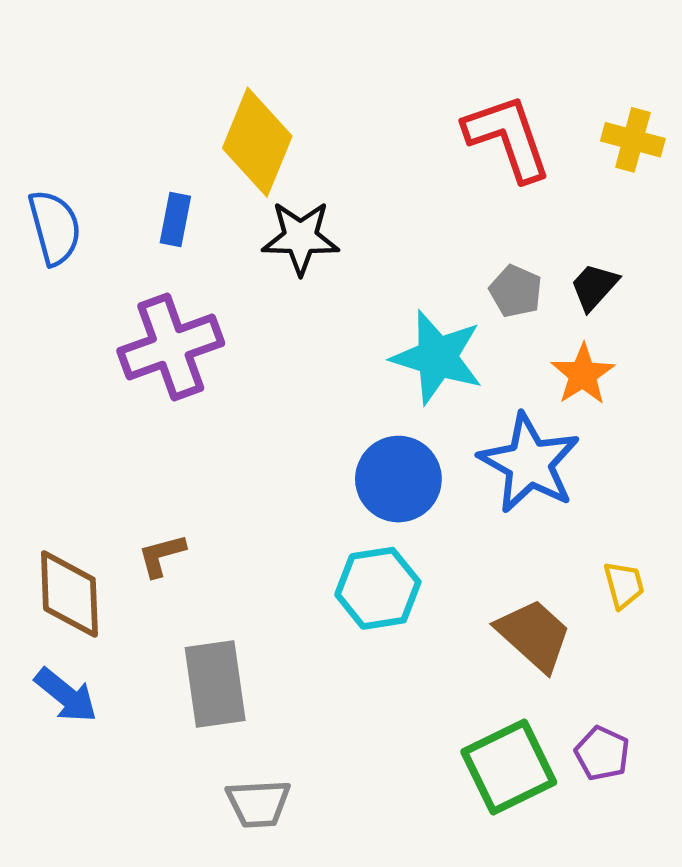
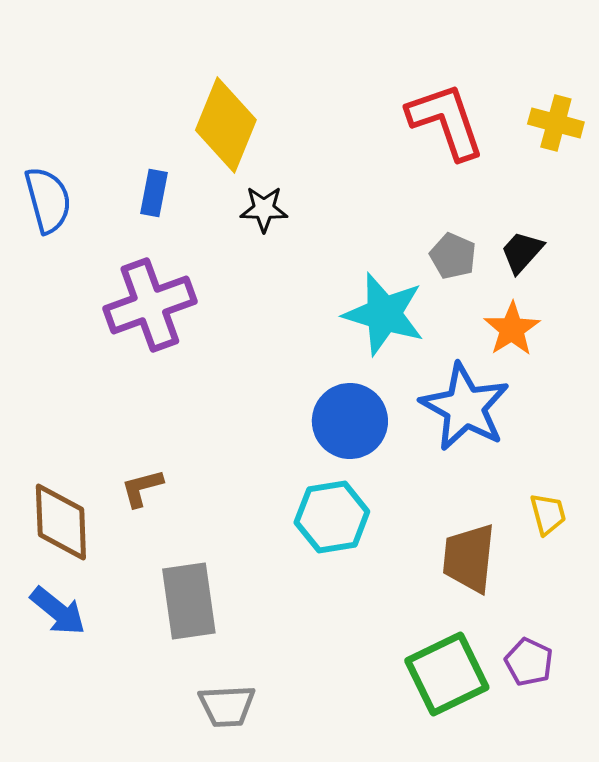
black star: (301, 238) -> (264, 209), size x0.7
brown trapezoid: (534, 635) -> (469, 558), turned -126

